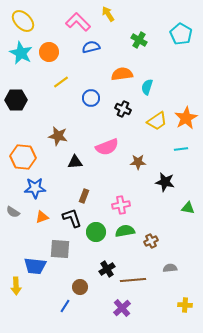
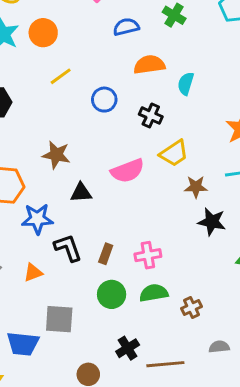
blue semicircle: (91, 47) -> (126, 27), moved
yellow trapezoid: (157, 121) -> (174, 153), moved
brown star: (138, 162) -> (196, 187), moved
blue star: (35, 188) -> (37, 219), moved
brown rectangle: (84, 196) -> (106, 254), moved
black L-shape: (72, 218) -> (68, 248), moved

